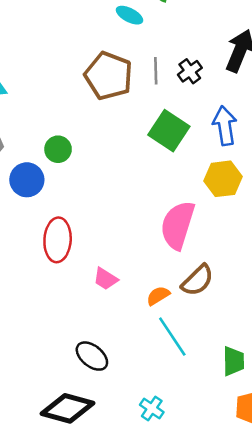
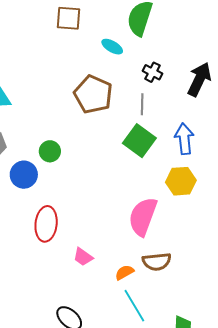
gray line: (156, 71) -> (142, 104), moved
black cross: (190, 71) -> (153, 72), moved, turned -30
brown semicircle: (198, 280) -> (157, 262), turned 36

